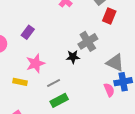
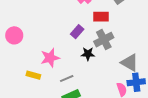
red rectangle: (109, 16) -> (101, 17), moved, turned 63
purple rectangle: (28, 32) -> (77, 32), moved

